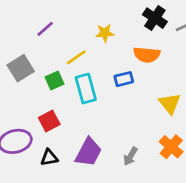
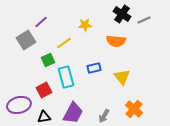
gray square: (21, 68) -> (26, 40), moved
blue rectangle: (124, 79) -> (94, 68), moved
cyan rectangle: (86, 89) -> (66, 77), moved
yellow triangle: (170, 103) -> (122, 77), moved

